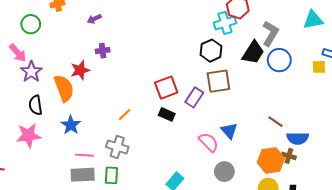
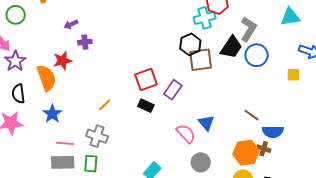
purple arrow: (94, 19) -> (71, 24), moved
yellow square: (319, 67) -> (294, 75), moved
brown square: (218, 81) -> (201, 60), moved

